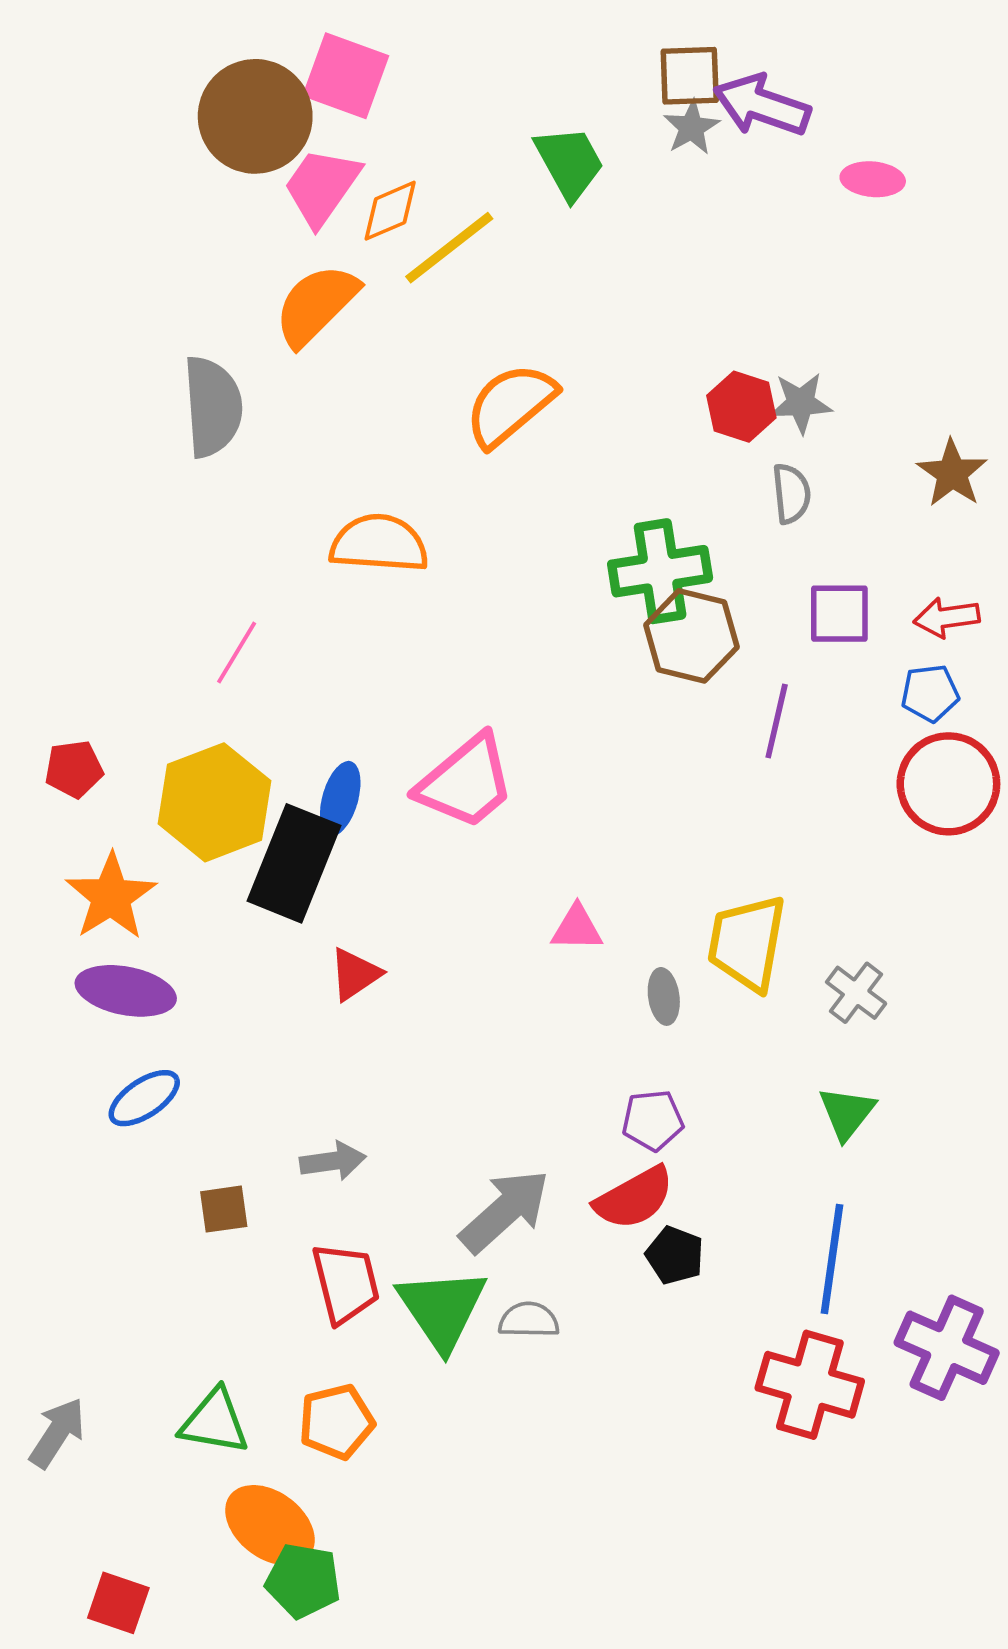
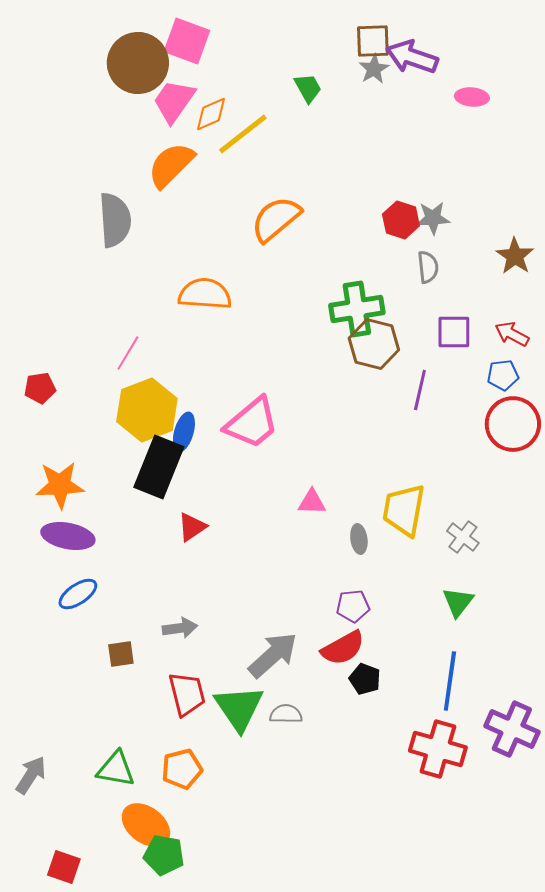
green trapezoid: (569, 163) -> (308, 88), size x0.7
red arrow: (947, 617) -> (512, 334), turned 36
red pentagon: (74, 769) -> (40, 388), moved
yellow hexagon: (214, 802) -> (147, 410), moved
orange star: (111, 897) -> (60, 485), turned 30

